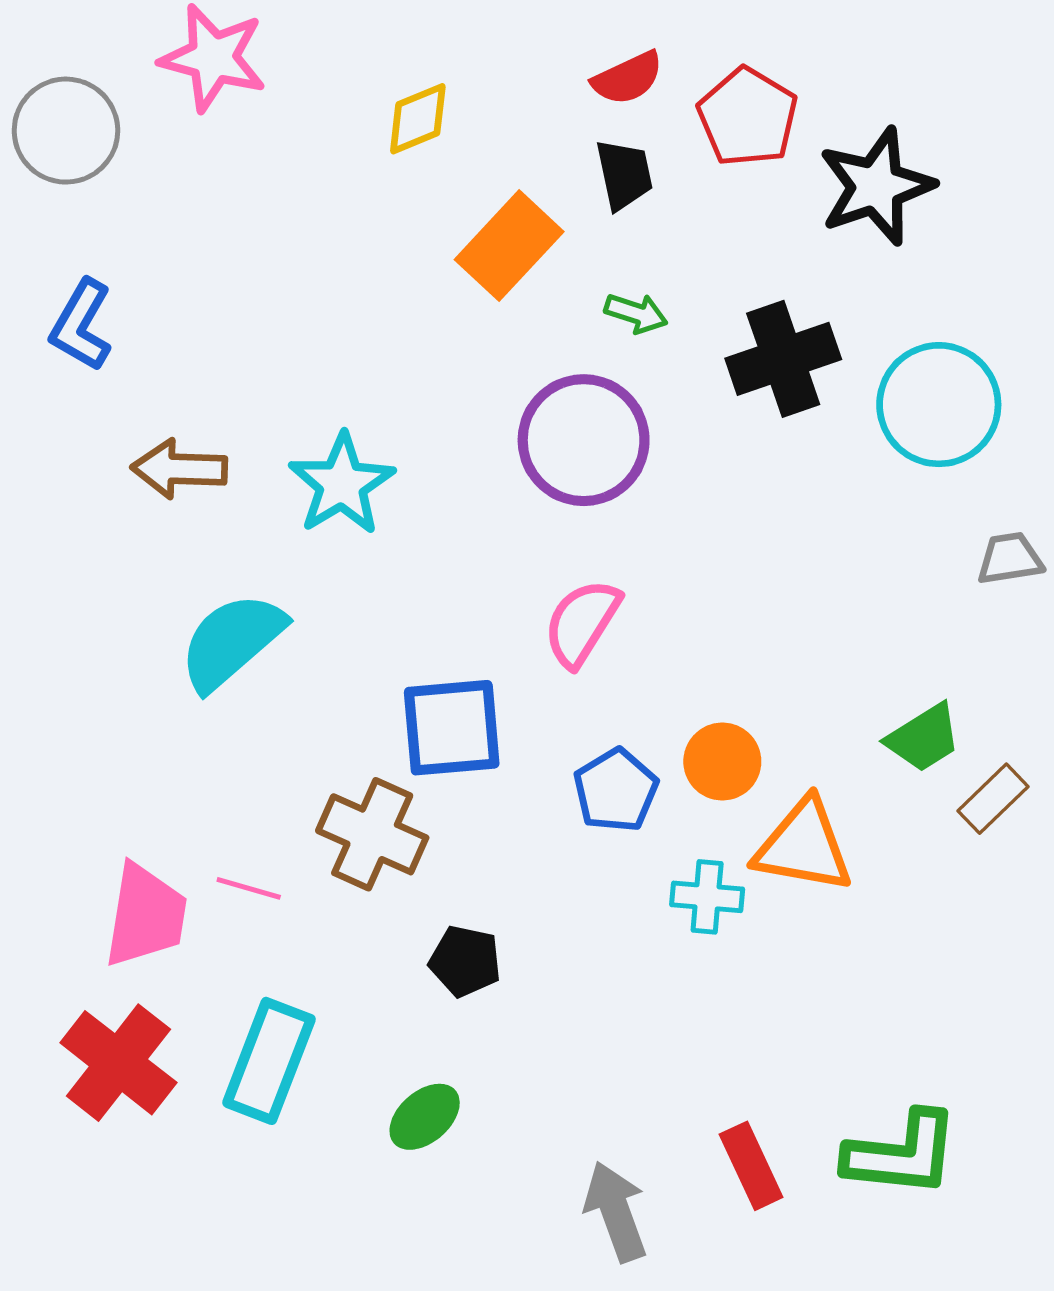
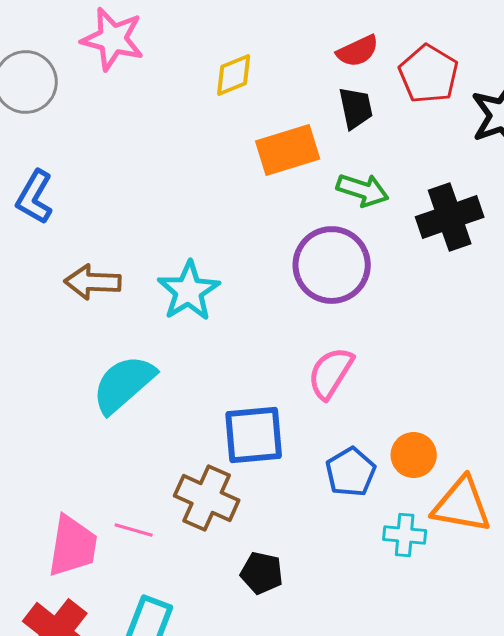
orange rectangle: (509, 246) -> (288, 150), turned 30
green arrow: (636, 313) -> (363, 190), size x1.4

